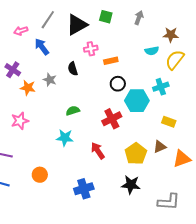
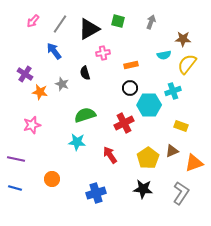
pink arrow: (21, 31) -> (33, 21), moved, turned -32
orange rectangle: (111, 61) -> (131, 65), moved
green semicircle: (73, 111) -> (85, 115), size x1.5
gray L-shape: (169, 202) -> (181, 193), moved, turned -60

